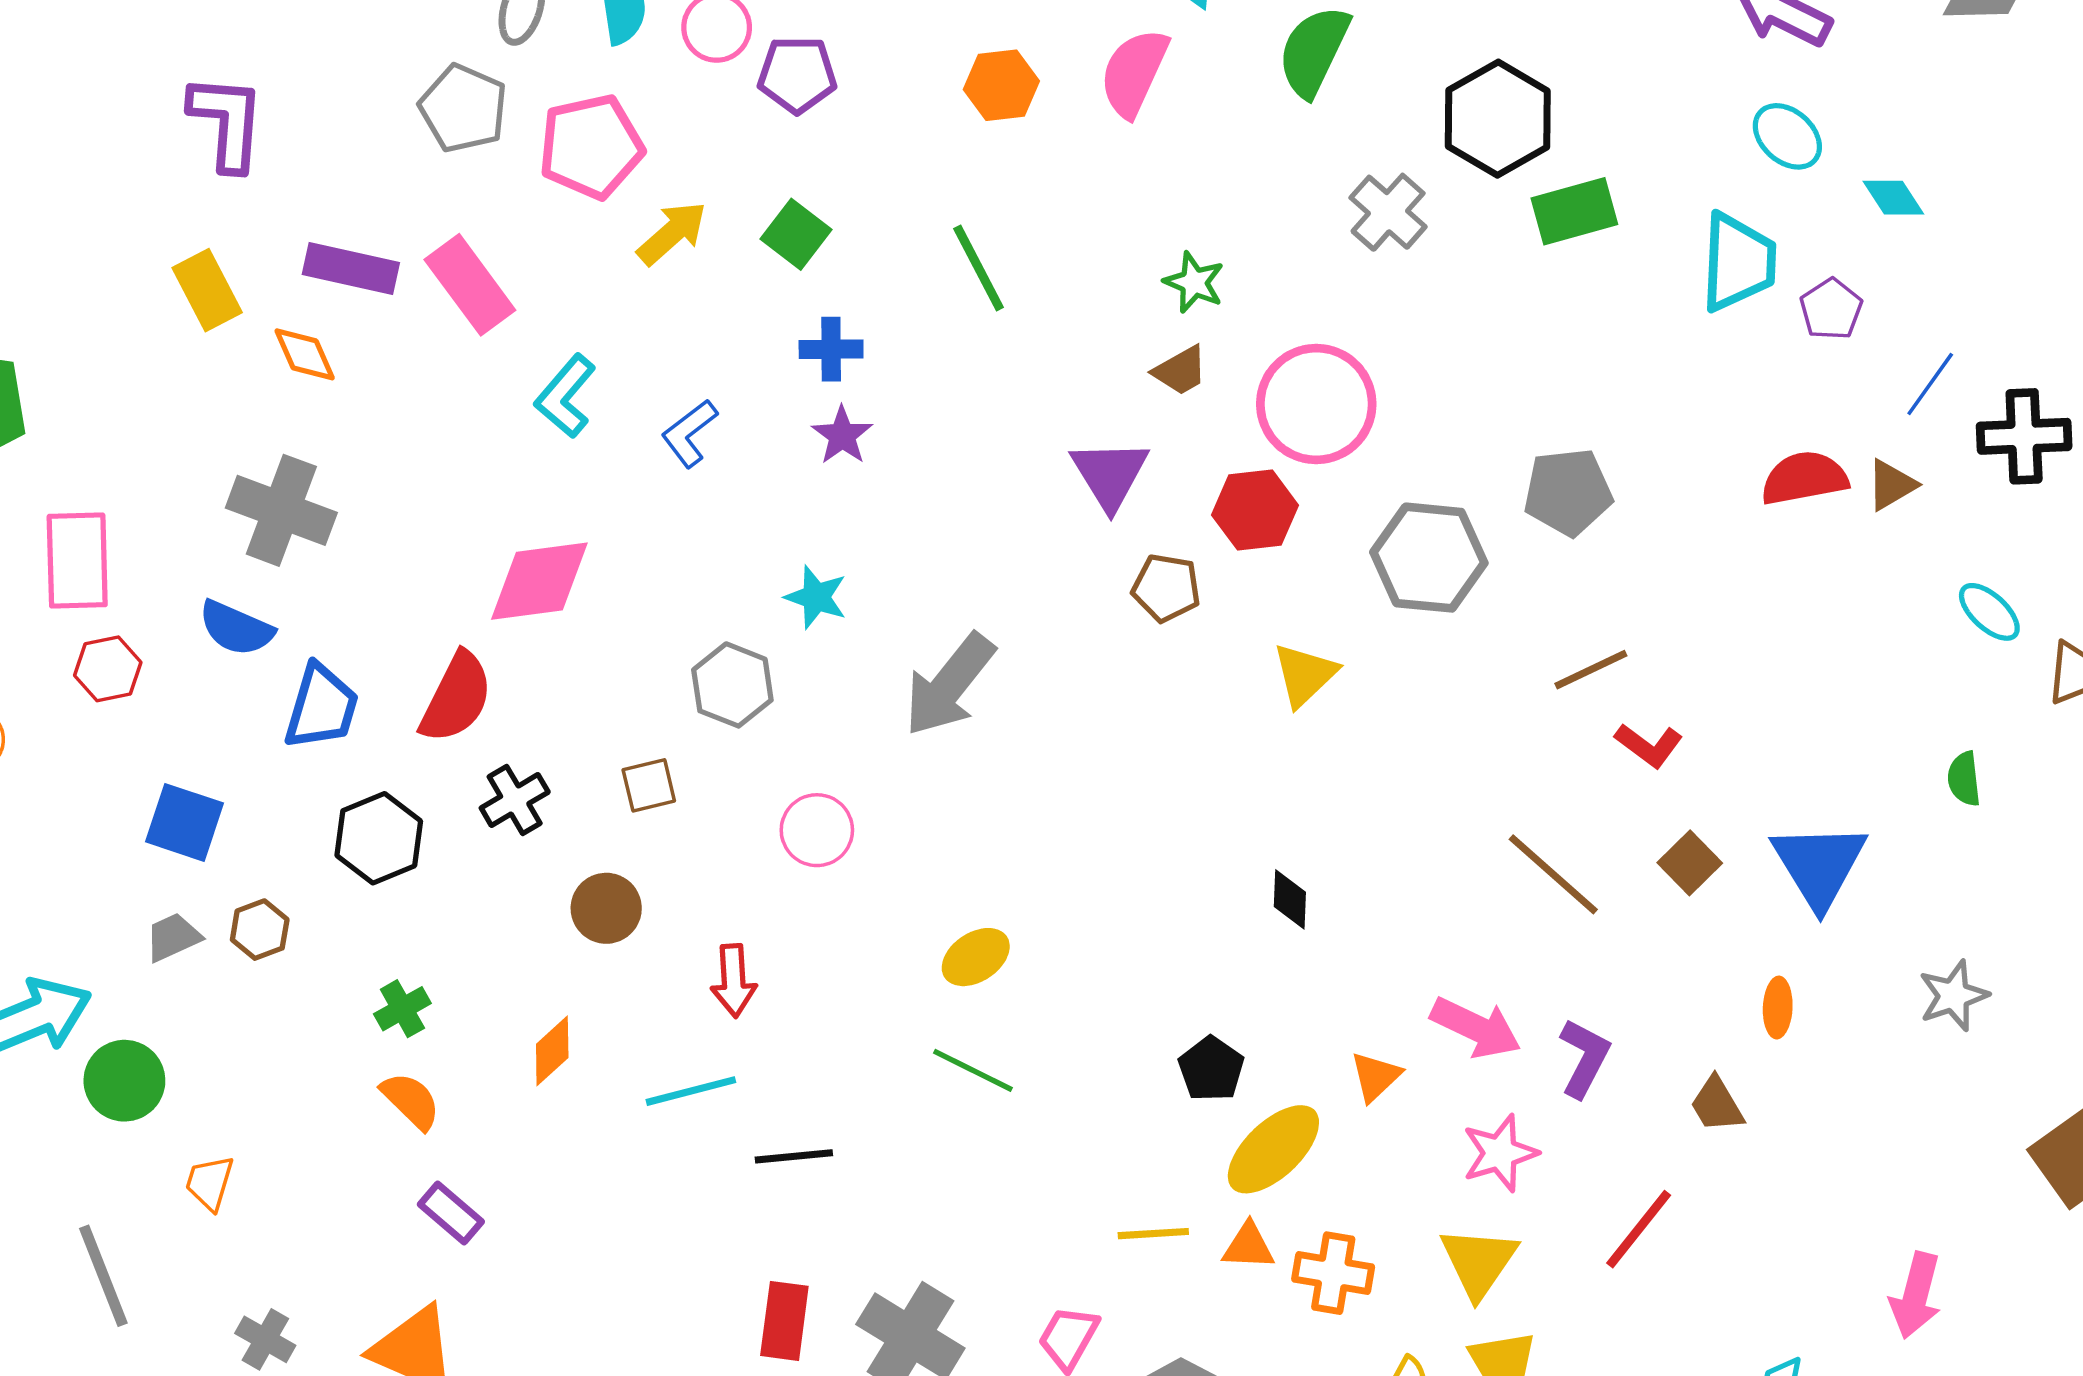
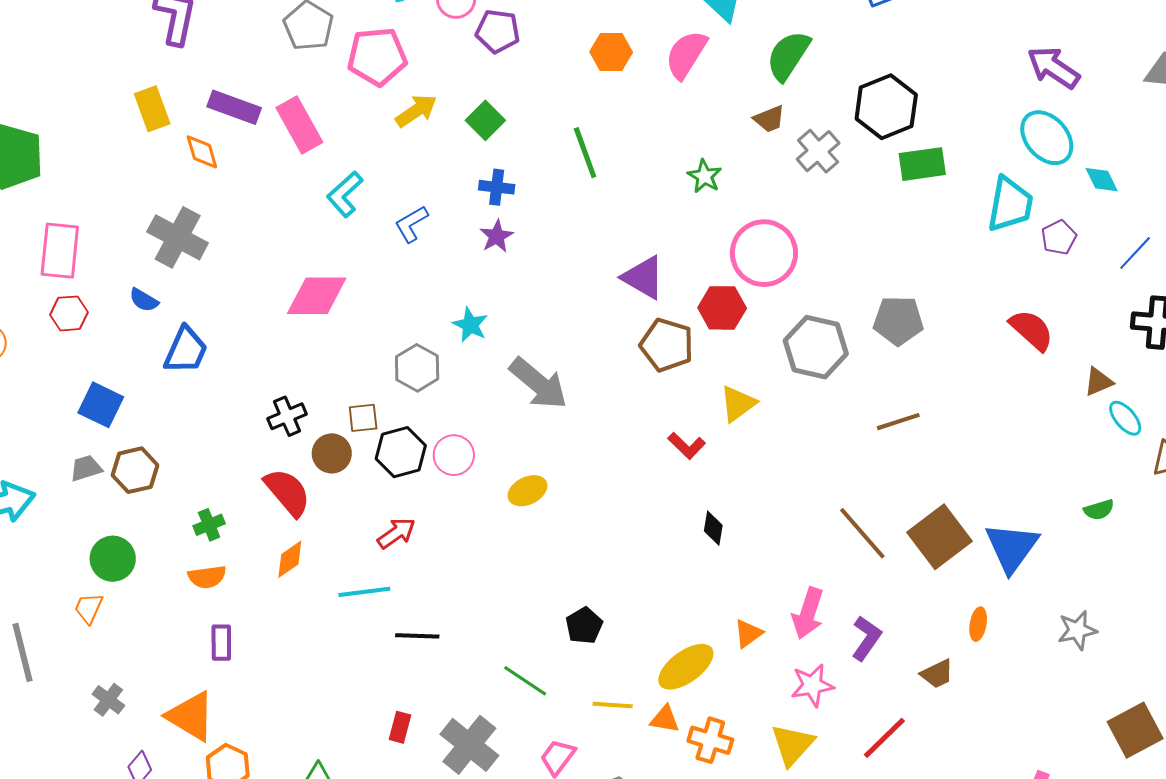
cyan ellipse: (1787, 136) -> (1047, 138), size x1.4
brown trapezoid: (1180, 371) -> (769, 119), moved
blue line: (1930, 384) -> (1135, 253), moved
purple triangle: (1110, 474) -> (643, 277), turned -36
red semicircle: (1804, 478) -> (1032, 330), turned 45
brown triangle: (1891, 485) -> (1099, 382), moved
brown pentagon: (1166, 588) -> (667, 345), size x1.4
blue semicircle: (236, 628) -> (144, 300), size x0.7
gray arrow: (949, 685) -> (538, 383), turned -96
red semicircle: (456, 698) -> (287, 492), moved, turned -74
red L-shape: (1649, 745) -> (687, 446), moved
green semicircle: (1964, 779) -> (1099, 510), turned -108
black hexagon: (379, 838) -> (401, 452), moved
brown square: (1690, 863) -> (939, 537), size x1.8
brown circle: (606, 908) -> (332, 453), moved
brown hexagon: (260, 930) -> (135, 470), size x1.4
yellow ellipse: (976, 957) -> (527, 491), moved
red arrow: (734, 981) -> (396, 533), turned -129
pink arrow: (1476, 1028) -> (808, 613), turned 75
black pentagon: (1211, 1069) -> (584, 626), moved
green line: (973, 1070) -> (525, 681), moved
green circle: (124, 1081) -> (113, 559), moved
orange semicircle: (411, 1101) -> (207, 577), turned 120
brown trapezoid: (1717, 1105) -> (937, 674), turned -93
purple rectangle: (451, 1213) -> (221, 643), turned 42
red rectangle: (784, 1321) -> (400, 727), size x0.7

